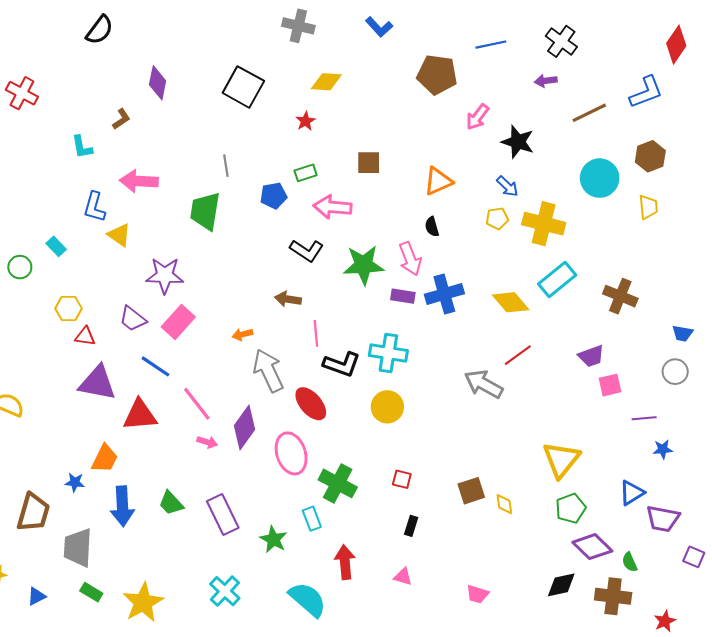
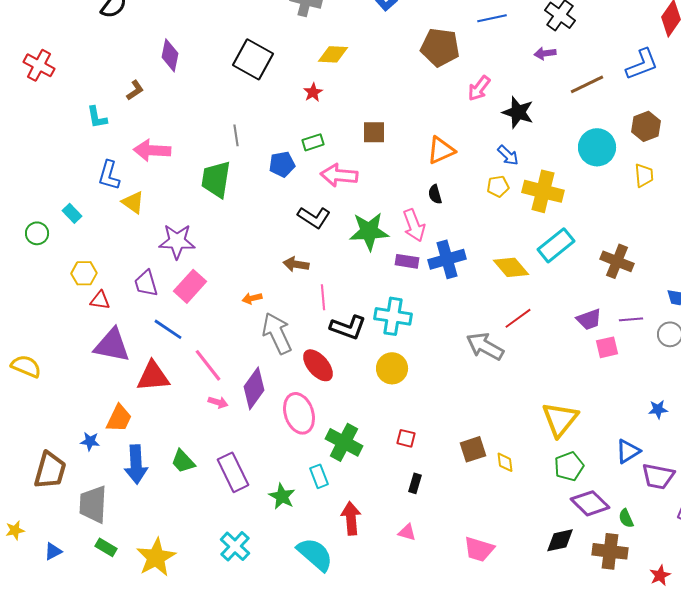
purple trapezoid: (133, 319) -> (146, 283), turned 36
purple line: (644, 418) -> (631, 319), moved
pink trapezoid: (477, 594) -> (479, 549), size x1.4

